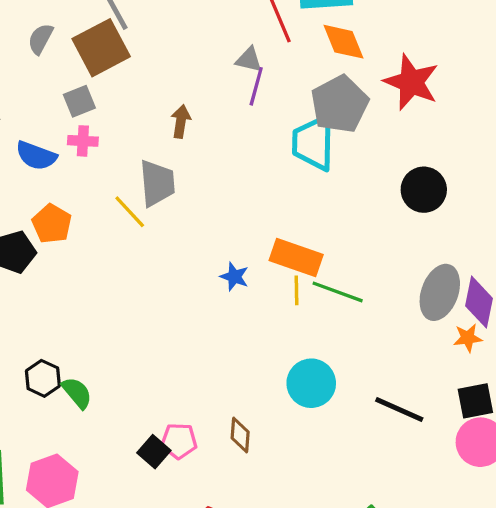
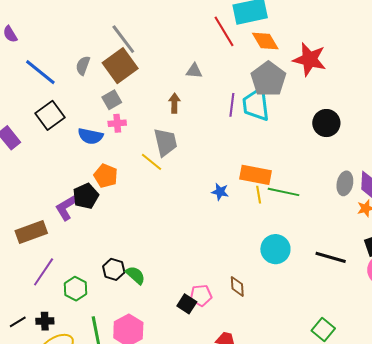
gray triangle: (249, 60) -> (194, 71), moved
purple line: (256, 86) -> (232, 105), moved
gray ellipse: (440, 292) -> (345, 183), size x0.7

